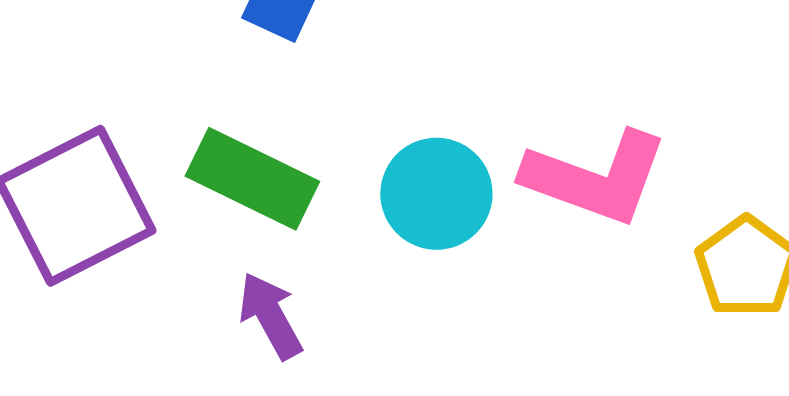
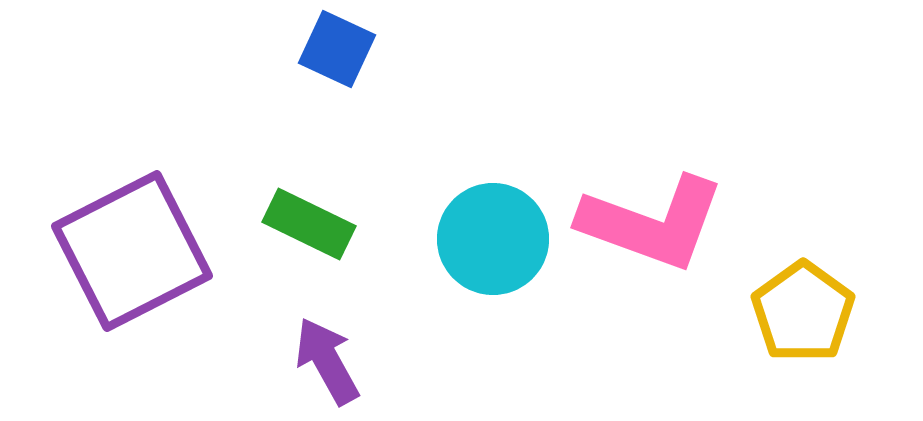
green rectangle: (252, 179) -> (309, 224), size x0.7

